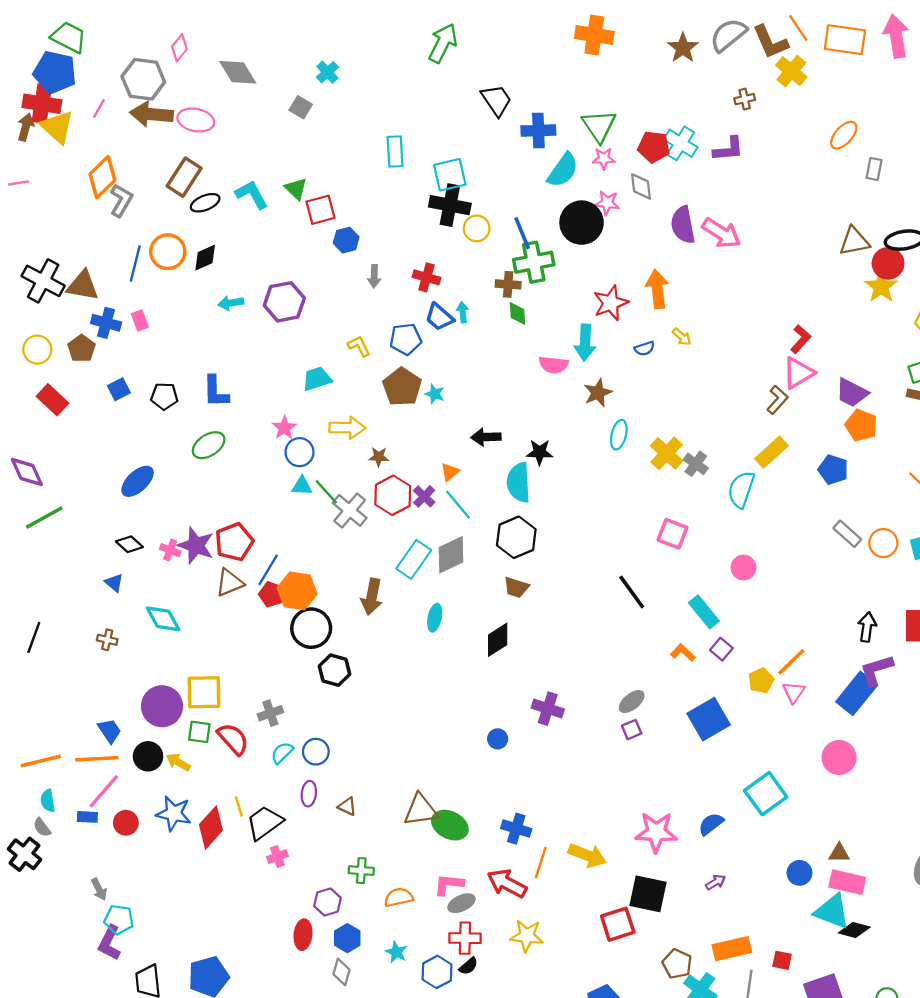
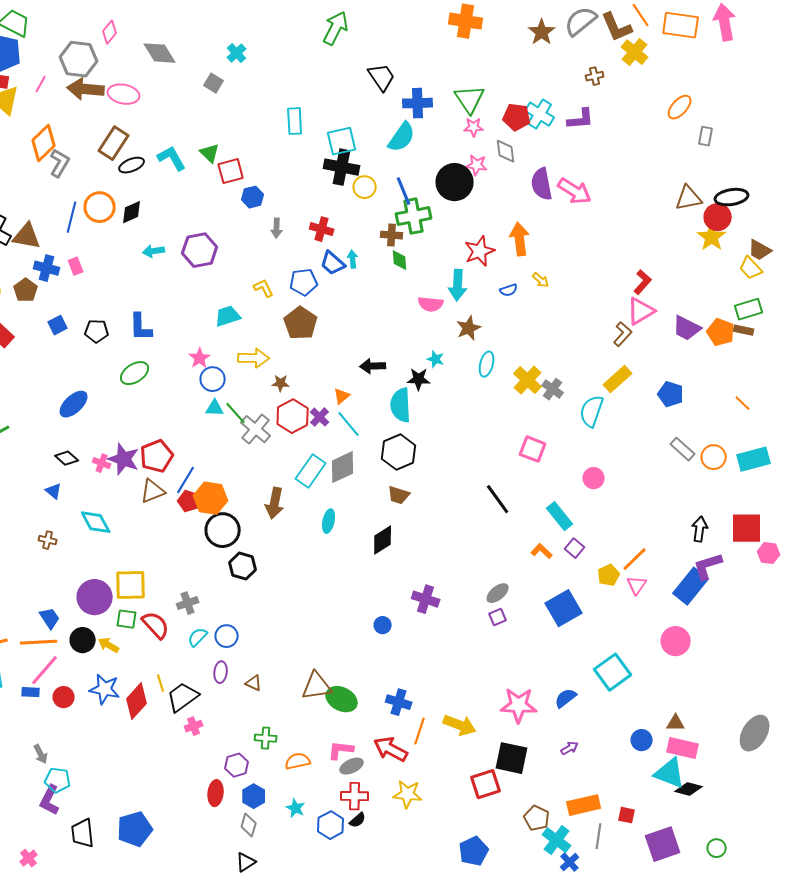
cyan semicircle: (563, 170) -> (402, 137), moved
cyan star: (435, 394) -> (436, 359), moved
orange pentagon: (861, 425) -> (721, 332), moved

